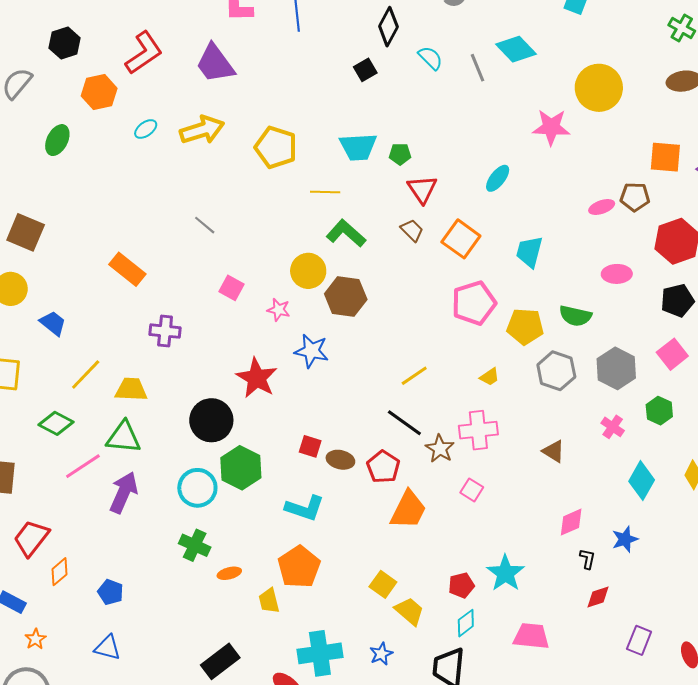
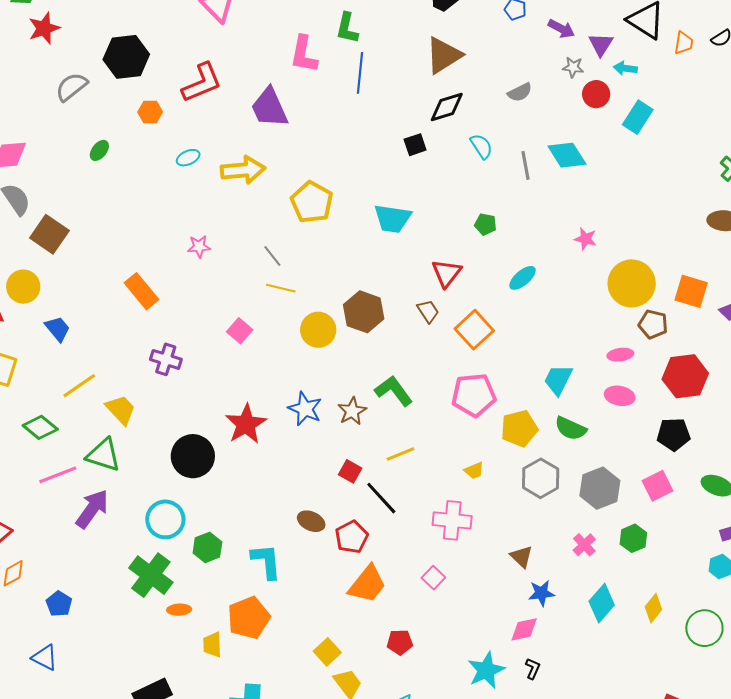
black diamond: (388, 27) -> (447, 107), turned 33
black hexagon: (65, 43) -> (126, 57), size x1.4
yellow circle: (599, 88) -> (632, 283), moved
orange hexagon: (99, 92) -> (150, 112), size x0.7
pink star: (551, 127) -> (585, 239), size x0.6
green ellipse: (57, 140) -> (99, 150), size x0.7
green pentagon: (400, 154) -> (485, 224), moved
yellow line: (325, 192) -> (281, 288), moved
pink ellipse: (602, 207) -> (620, 355), moved
gray line: (205, 225) -> (272, 256), moved
green L-shape: (346, 233) -> (394, 391), moved
cyan trapezoid: (529, 252) -> (558, 380), moved
brown hexagon: (346, 297) -> (364, 312), moved
pink star: (279, 310) -> (199, 246), moved, turned -30
yellow pentagon: (525, 326) -> (519, 428), turned -30
yellow trapezoid: (131, 389) -> (121, 410), turned 32
red square: (310, 446) -> (350, 471), moved
brown star: (440, 449) -> (352, 411), moved
green hexagon: (241, 468) -> (207, 547), moved, size x0.7
cyan L-shape: (305, 508) -> (266, 561), turned -126
blue star: (625, 539) -> (541, 593), moved
green cross: (195, 545) -> (151, 575), size x1.4
cyan star: (505, 573) -> (486, 670), moved
red pentagon: (461, 585) -> (400, 642), moved

